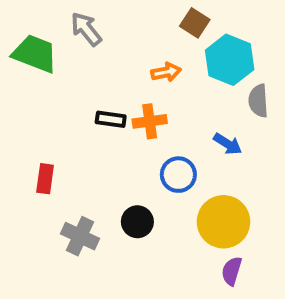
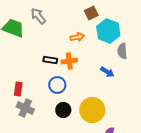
brown square: (195, 23) -> (91, 13), turned 32
blue circle: (178, 175) -> (57, 85), moved
yellow circle: (223, 222) -> (92, 110), moved
gray cross: (80, 236) -> (25, 108), moved

